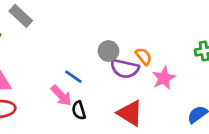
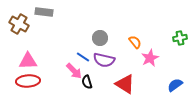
gray rectangle: (21, 16) -> (44, 12), turned -36
gray circle: (108, 51) -> (100, 38), moved
purple semicircle: (125, 69) -> (104, 60), moved

